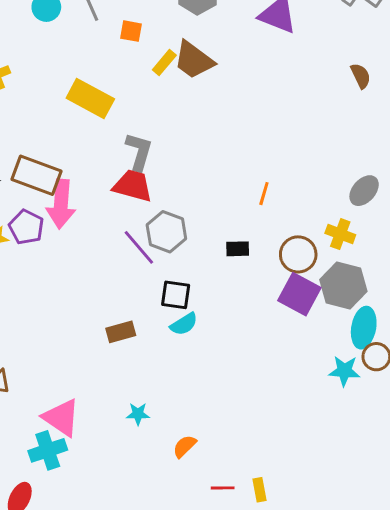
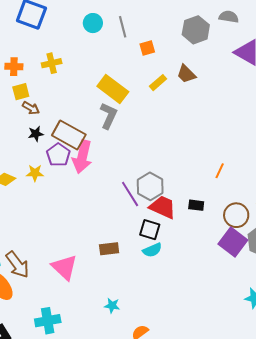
orange square: (131, 31) -> (147, 48), turned -35
brown trapezoid: (194, 60) -> (186, 74), size x0.7
yellow rectangle: (164, 62) -> (158, 83), moved
gray L-shape: (139, 152) -> (109, 116), moved
red trapezoid: (133, 186) -> (163, 207), moved
purple pentagon: (26, 227) -> (58, 155), moved
pink triangle: (61, 418) -> (64, 267), moved

